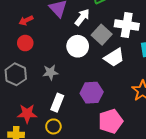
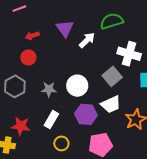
gray square: (102, 35) -> (112, 76), moved
white circle: (78, 46) -> (77, 86), moved
white trapezoid: (114, 58) -> (111, 104), moved
yellow circle: (53, 126) -> (61, 143), moved

